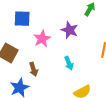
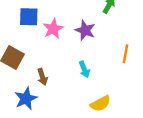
pink star: (42, 39) -> (53, 29), moved

